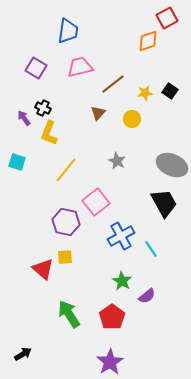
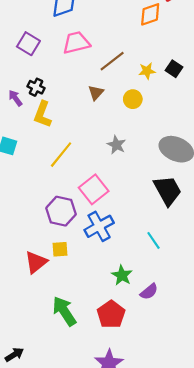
blue cross: (121, 236) -> (99, 226), moved
red triangle: (43, 269) -> (36, 262), turned 40

